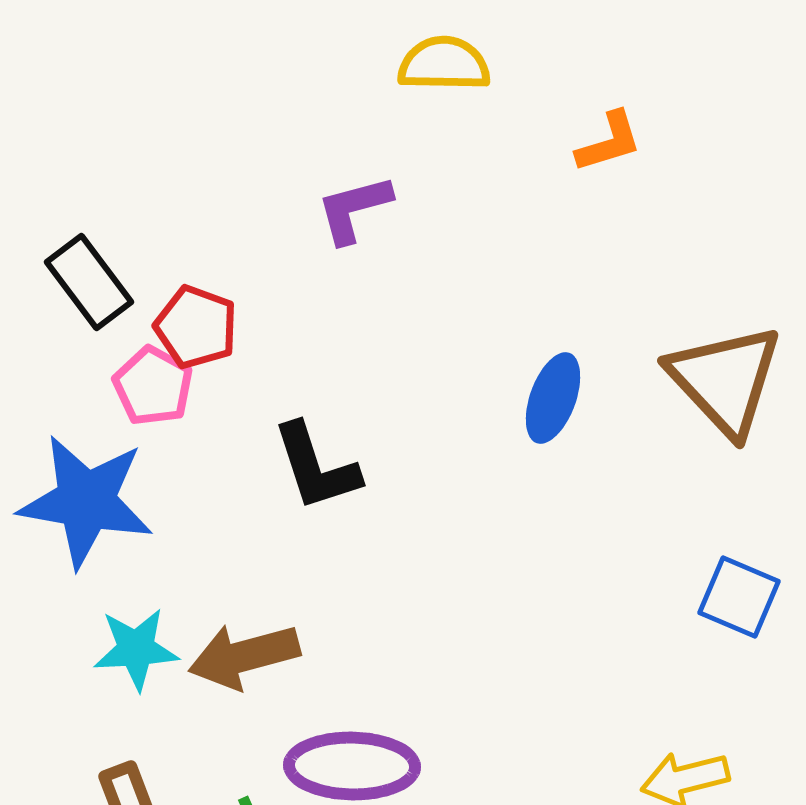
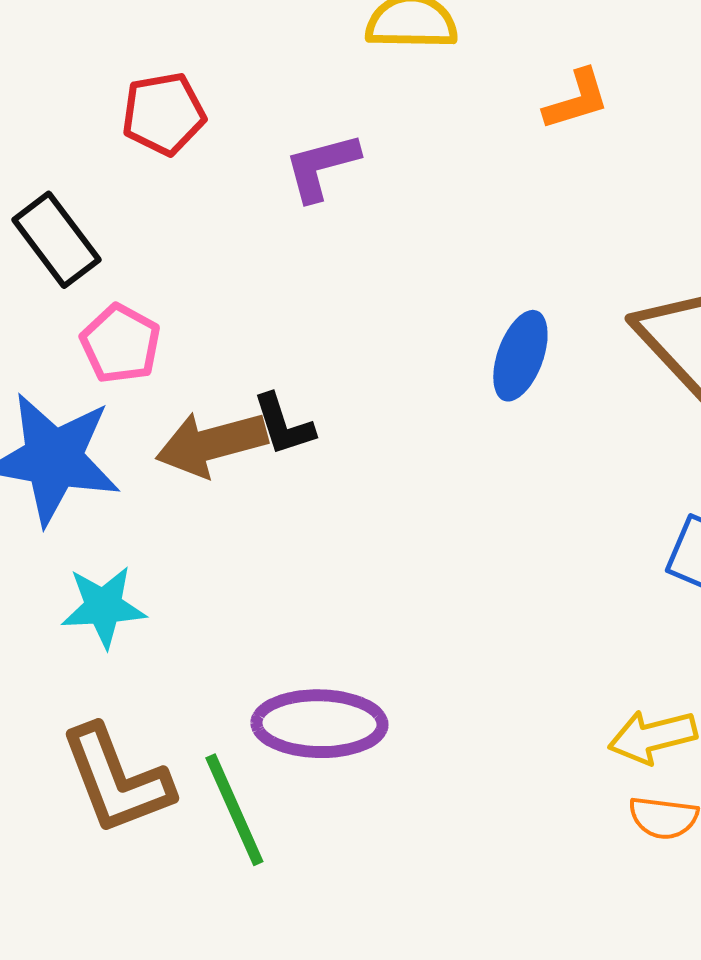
red pentagon: (196, 327) -> (163, 114), moved, turned -30
black L-shape: (316, 467) -> (283, 425), size x0.7
brown arrow: (244, 656) -> (211, 444), moved

